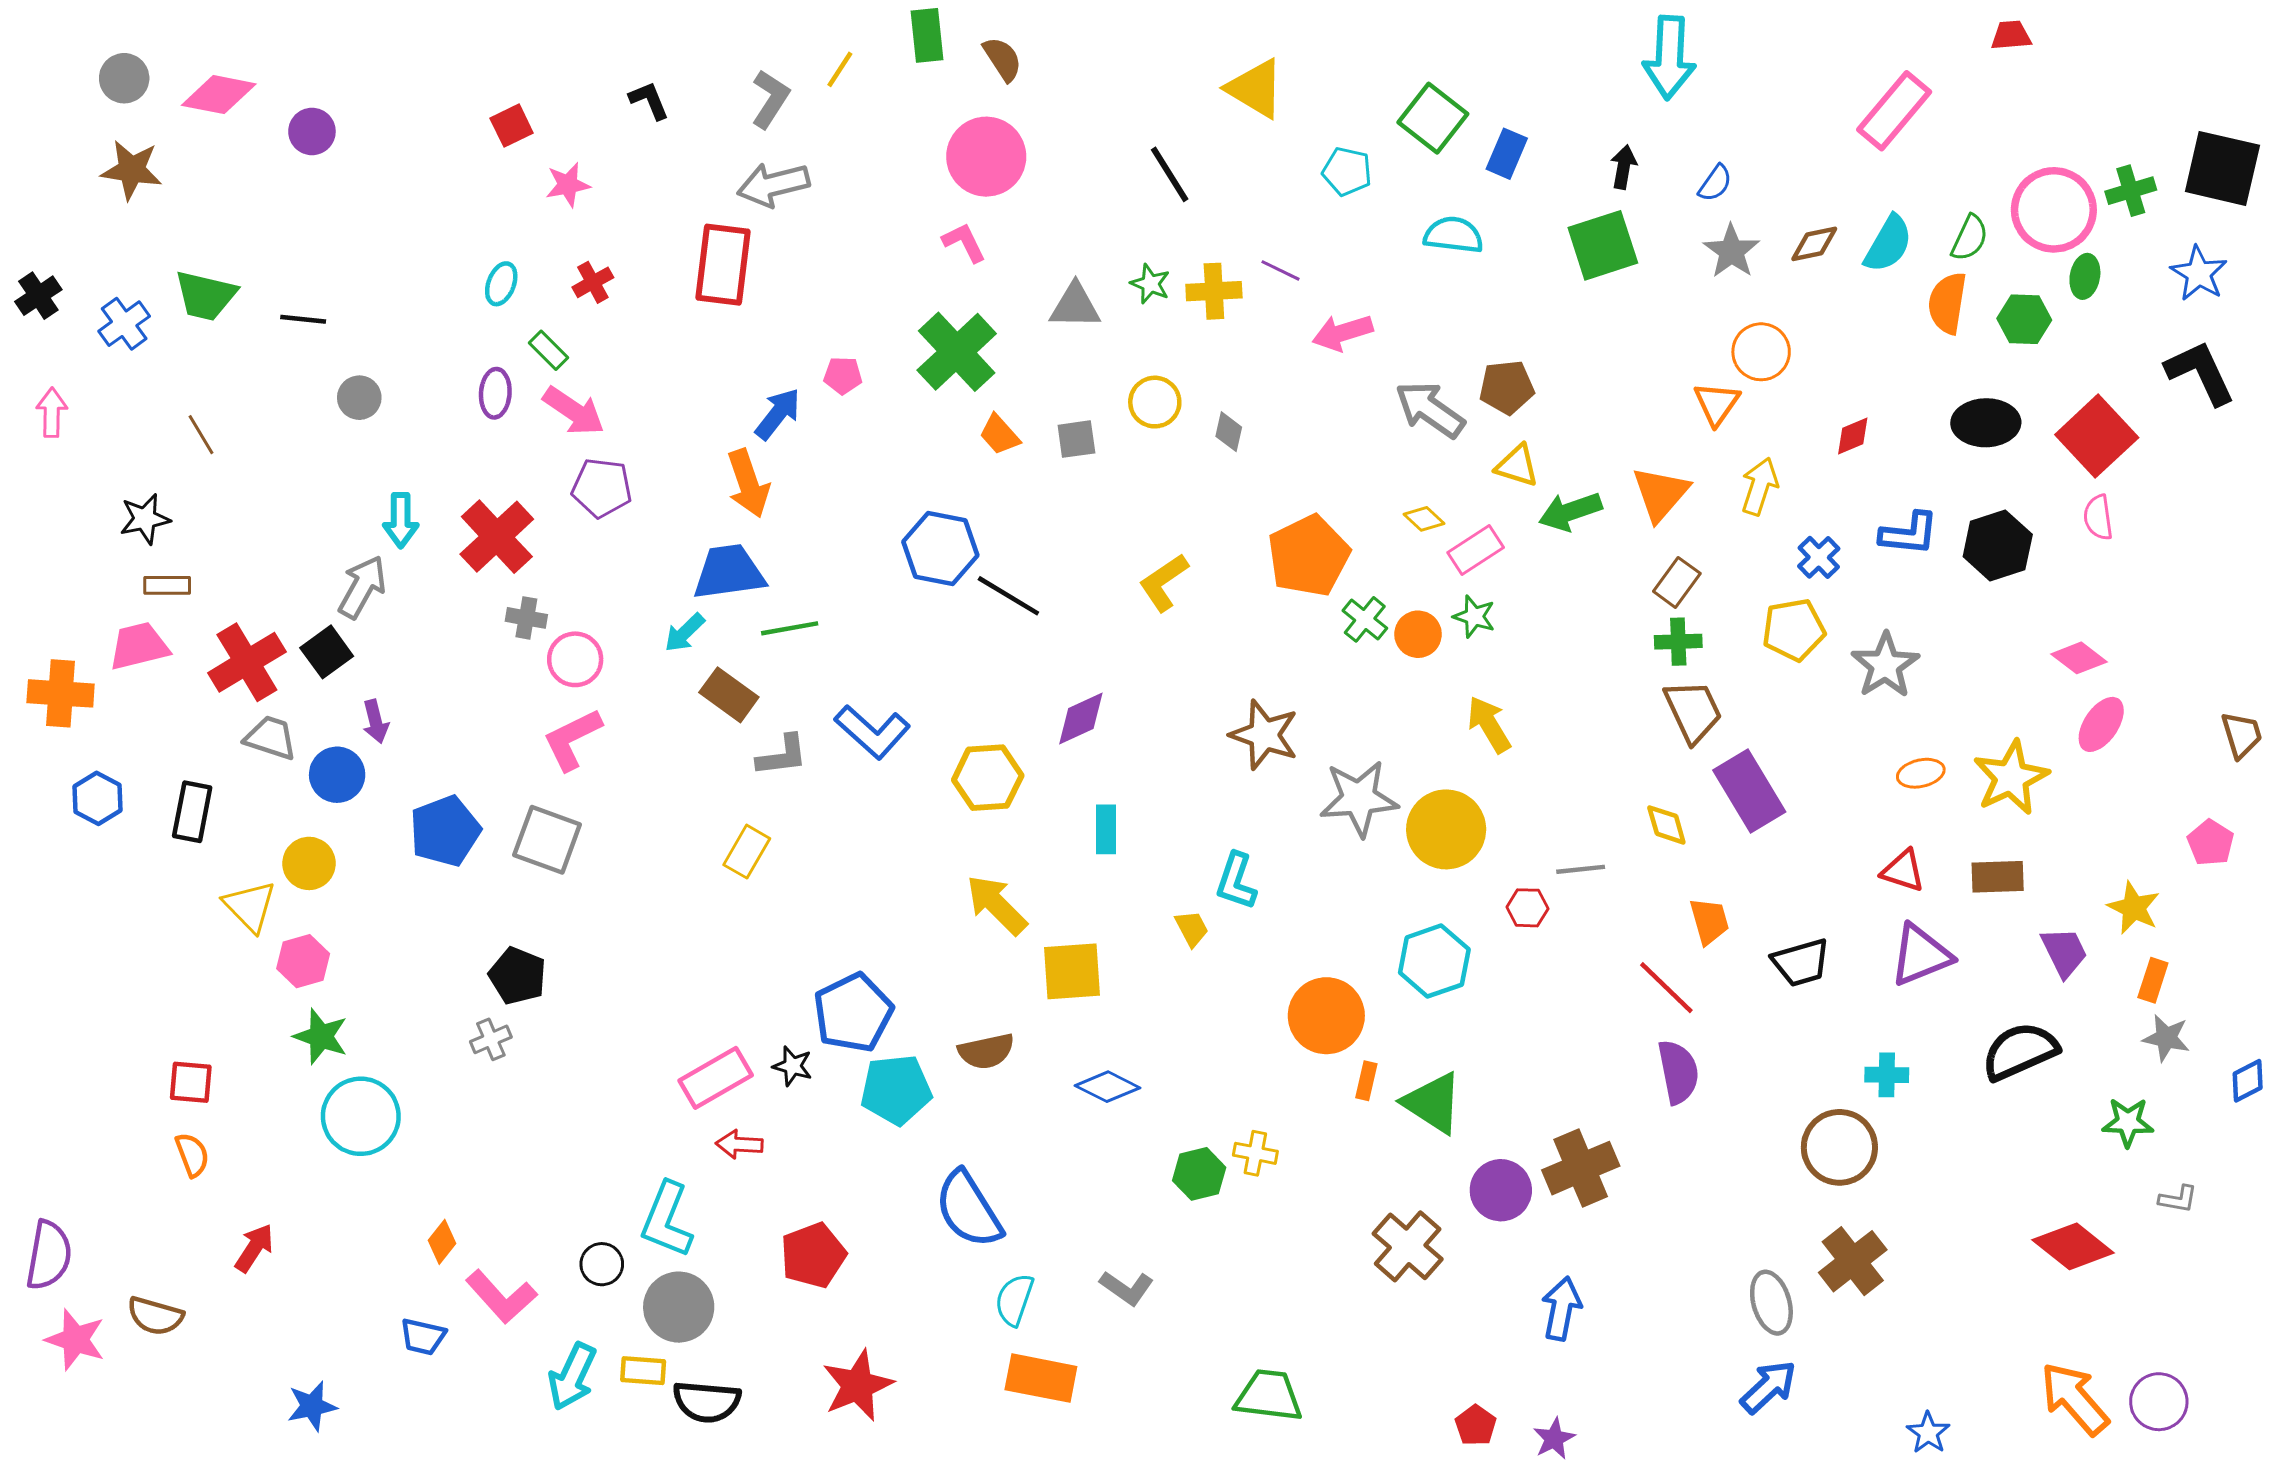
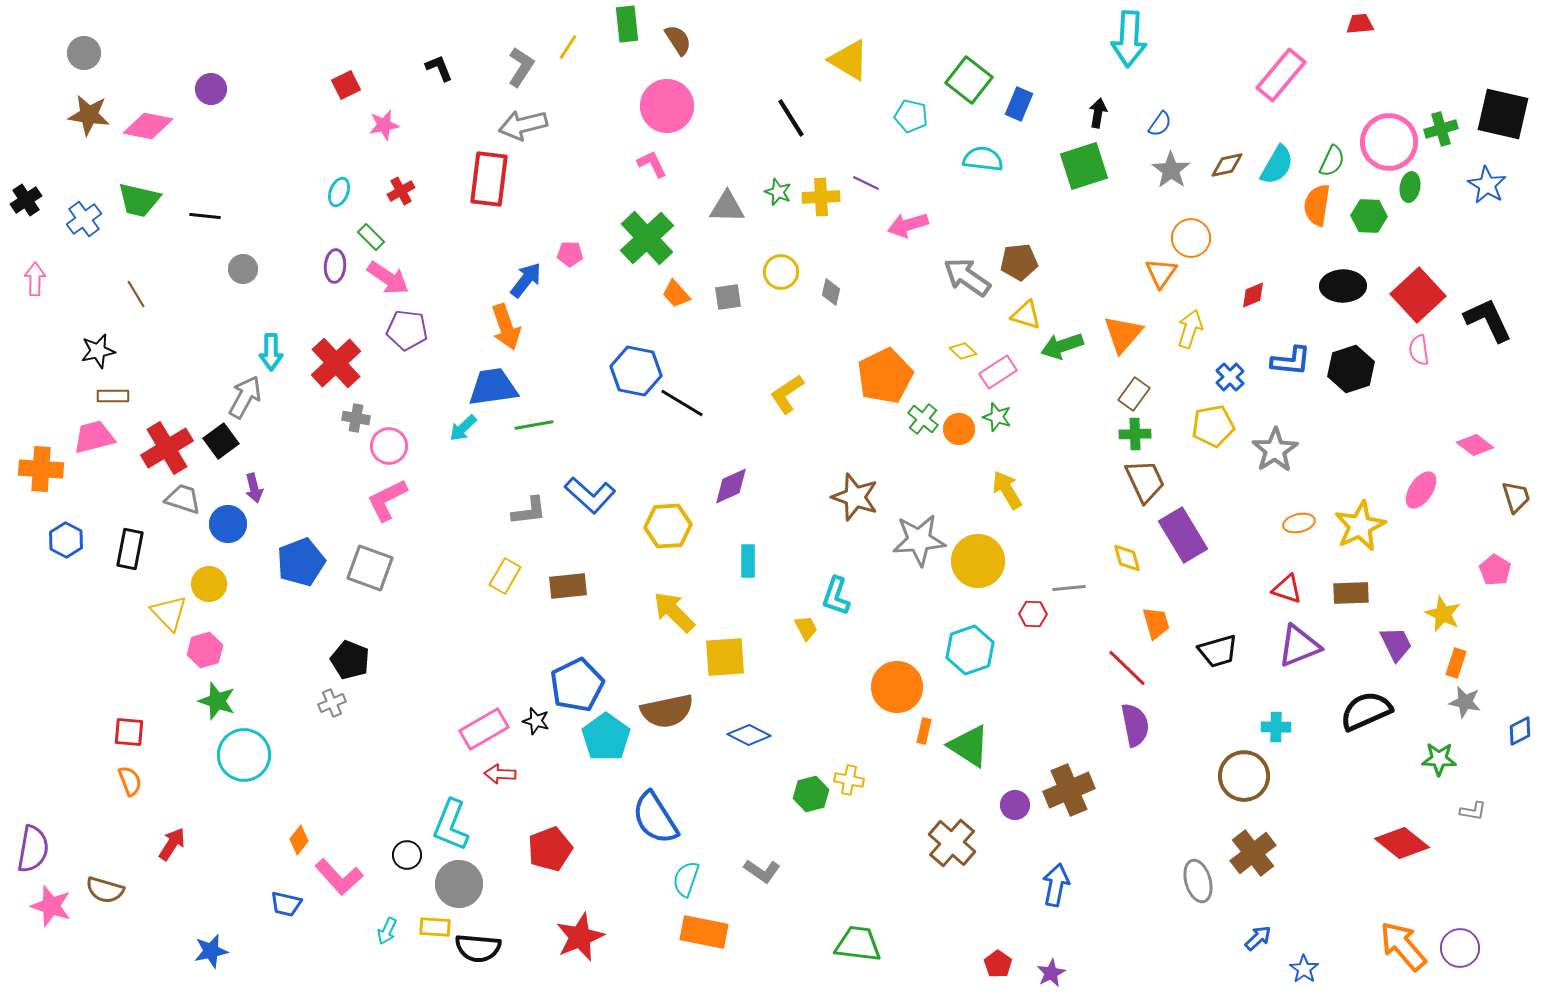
pink diamond: (219, 95) -> (148, 126), moved
black L-shape: (2200, 373) -> (1488, 320), moved
pink diamond: (2079, 658) -> (1475, 445), moved
brown rectangle: (729, 695) -> (568, 586), moved, turned -42
brown semicircle: (986, 1051) -> (667, 711), size x1.4
cyan pentagon: (896, 1090) -> (606, 737), turned -30
purple circle: (1501, 1190) -> (1015, 805), size x0.7
cyan arrow: (572, 1377) -> (387, 931), size x0.6
blue arrow: (1768, 1387) -> (1258, 938), moved, size x0.7

